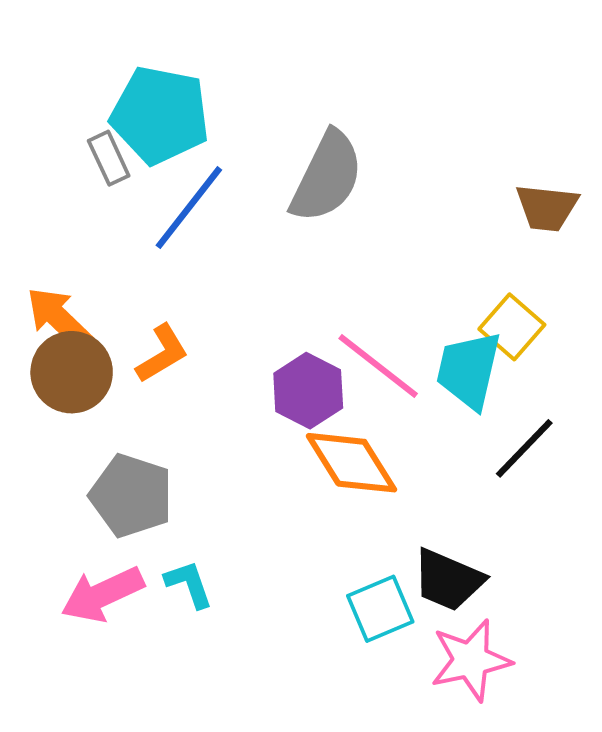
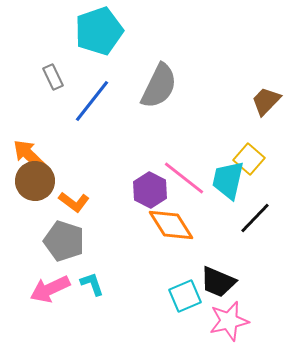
cyan pentagon: (160, 115) -> (99, 31), moved, turned -30
brown trapezoid: (547, 208) -> (266, 101), turned 128
orange L-shape: (162, 354) -> (74, 202), moved, turned 68

